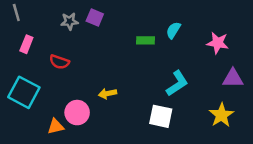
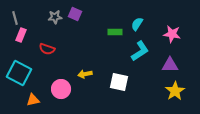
gray line: (16, 12) -> (15, 18), moved
purple triangle: (233, 78) -> (170, 65), moved
cyan L-shape: (177, 83) -> (140, 51), moved
white square: (161, 116) -> (119, 82), moved
orange triangle: (56, 126) -> (33, 100), moved

